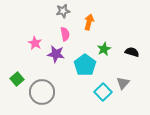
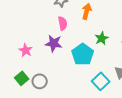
pink star: (35, 43) -> (26, 50), moved
green square: (17, 79) -> (22, 78), moved
gray circle: (42, 92) -> (40, 81), size x0.6

